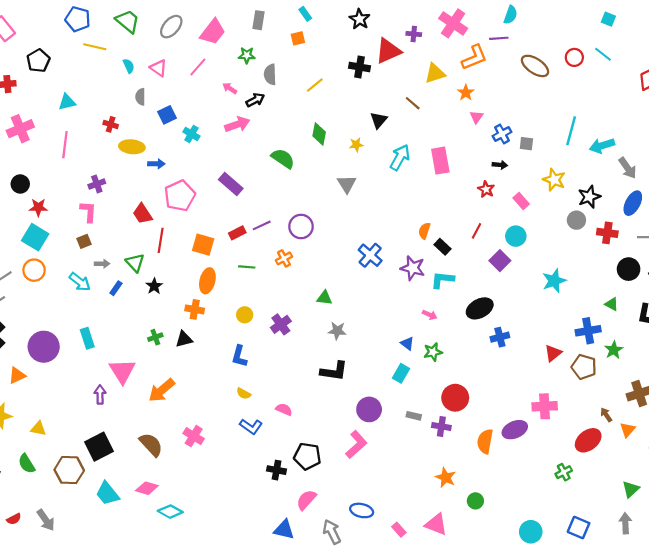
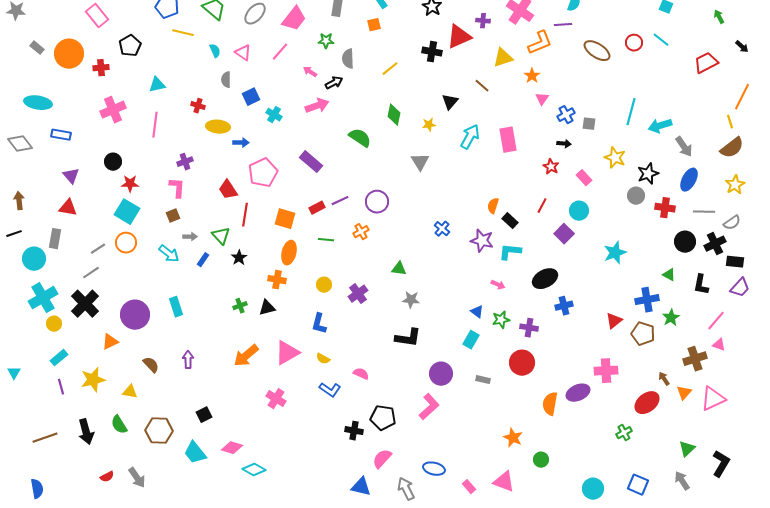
blue cross: (370, 255) -> (442, 229), size x0.7
pink triangle: (122, 371) -> (287, 353), moved, turned 32
purple cross: (441, 426) -> (529, 328), moved
brown semicircle: (151, 445) -> (151, 365), moved, size x0.7
black square: (99, 447) -> (204, 415), moved, size x0.6
gray arrow: (625, 523) -> (682, 481), turned -30

